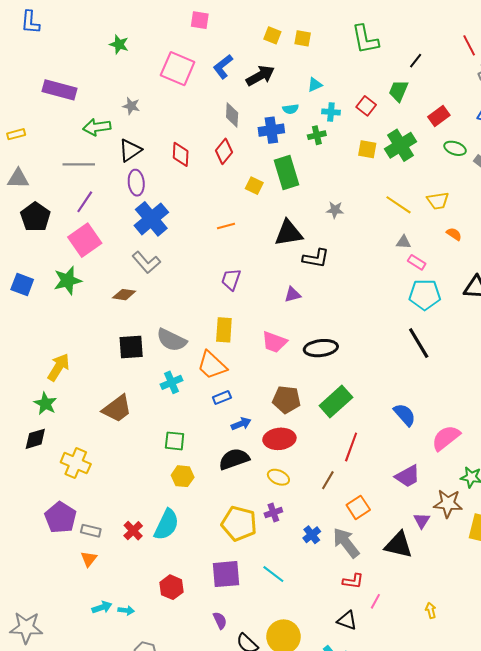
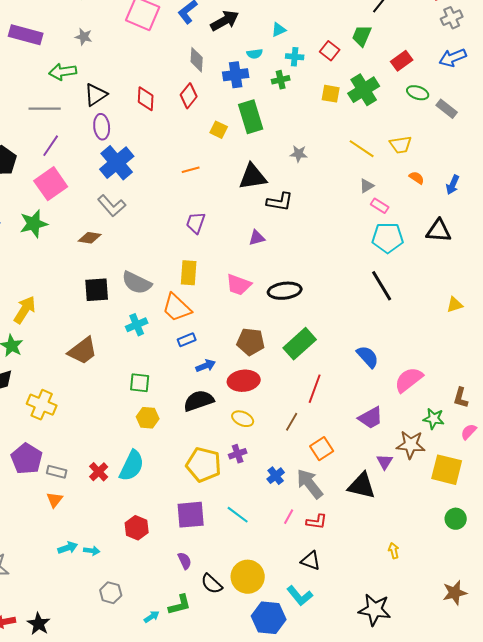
gray star: (131, 106) -> (84, 37), moved
gray triangle: (404, 242) -> (367, 186), turned -35
pink line: (375, 601) -> (289, 517), moved

